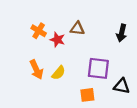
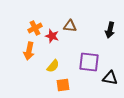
orange cross: (39, 31) -> (35, 28), turned 32
orange arrow: (36, 69) -> (29, 51), moved, turned 36
orange square: (87, 95) -> (63, 85), moved

